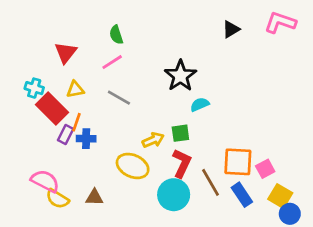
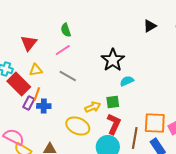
brown line: (211, 182) -> (135, 138), turned 40

